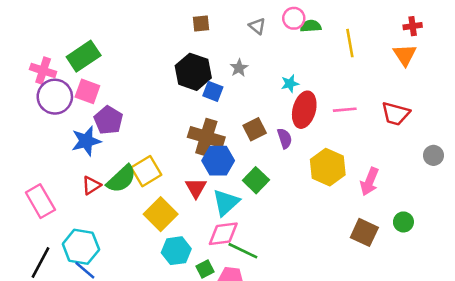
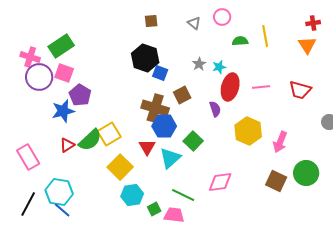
green semicircle: (311, 26) -> (240, 41), moved
gray star: (239, 68) -> (199, 64), moved
brown square: (255, 129) -> (182, 95), moved
green circle: (403, 222) -> (306, 173), size x1.6
pink diamond: (223, 234) -> (220, 182), moved

